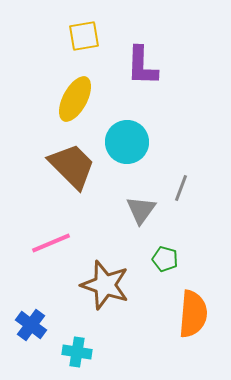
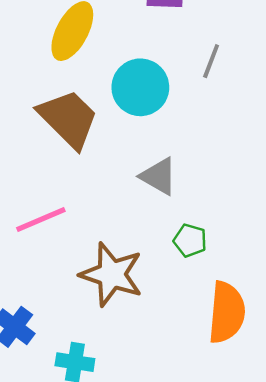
gray line: (181, 188) -> (211, 61), moved
gray triangle: (141, 210) -> (159, 176), turned -36

